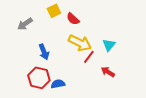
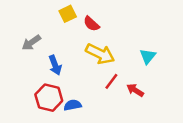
gray arrow: (25, 24) -> (31, 43), moved
cyan triangle: (109, 45) -> (148, 56), moved
red line: (89, 57) -> (111, 81), moved

